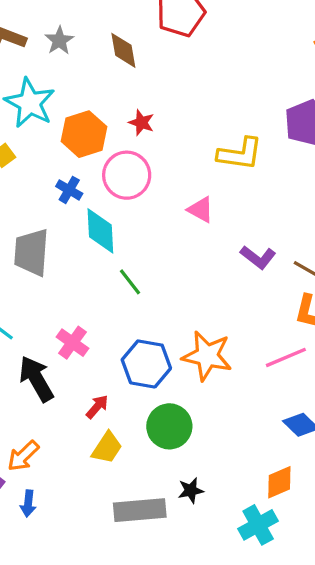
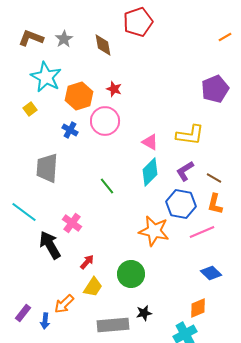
yellow L-shape: (240, 154) -> (190, 135), moved
cyan diamond: (100, 231) -> (150, 172), moved, turned 48
purple L-shape: (258, 257) -> (185, 171), turned 110
blue hexagon: (146, 364) -> (181, 204), moved
orange arrow: (23, 456) -> (64, 304), moved

